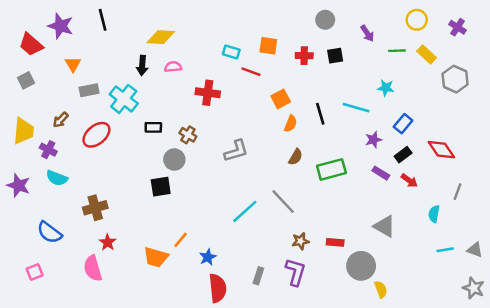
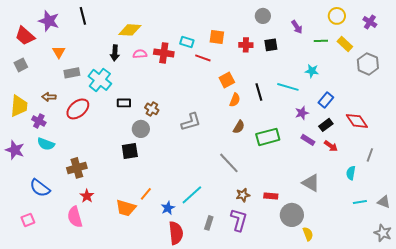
red cross: (208, 93) -> (164, 53), moved
brown arrow: (61, 120) -> (49, 97), turned 48
cyan line: (245, 211) -> (192, 195), moved

